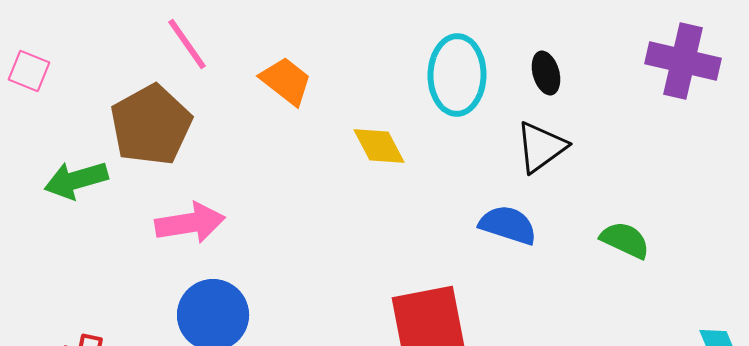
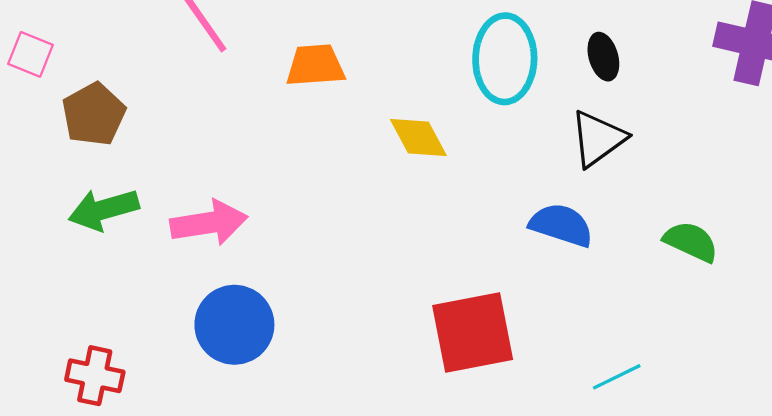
orange trapezoid: (286, 81) -> (315, 65), turned -42
brown pentagon: (151, 125) -> (94, 114), moved, size x0.7
green arrow: (76, 180) -> (104, 210), moved

